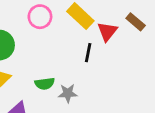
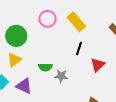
red triangle: (107, 31) -> (98, 65), moved

